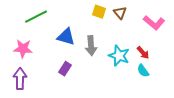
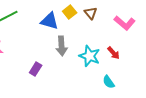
yellow square: (99, 12) -> (70, 12), turned 32
blue triangle: (66, 37) -> (50, 21), moved
cyan semicircle: (143, 71) -> (109, 82), moved

